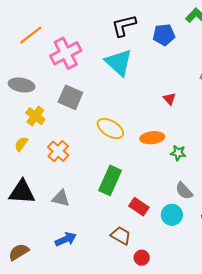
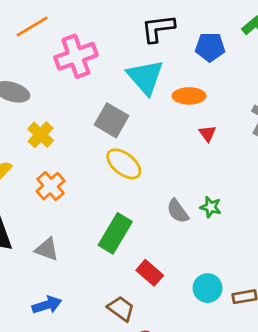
gray square: (70, 97) -> (112, 120), moved
yellow cross: (35, 116) -> (41, 135), moved
orange ellipse: (152, 138) -> (189, 96), moved
gray semicircle: (184, 191) -> (178, 211), moved
cyan circle: (172, 215) -> (208, 288), moved

